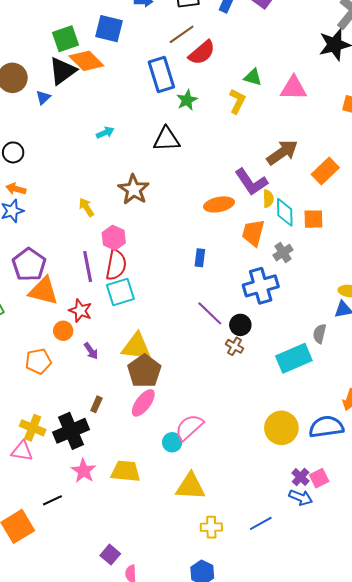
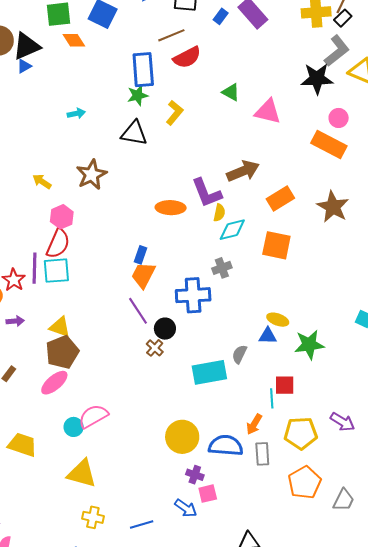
orange diamond: (86, 61) -> (74, 40), size x0.7
black triangle: (62, 71) -> (26, 46), moved
green star: (187, 100) -> (138, 95), moved
yellow L-shape: (237, 101) -> (175, 113), moved
yellow arrow: (86, 207) -> (42, 181), turned -36
cyan diamond: (285, 212) -> (232, 230), turned 64
orange square: (313, 219) -> (276, 245), moved, size x1.4
orange trapezoid: (253, 233) -> (143, 275), moved
purple line: (88, 266) -> (34, 268), moved
yellow triangle: (136, 347) -> (60, 327), size x0.7
purple arrow: (91, 351) -> (15, 321), turned -72
purple cross: (301, 477) -> (195, 475), moved, turned -36

